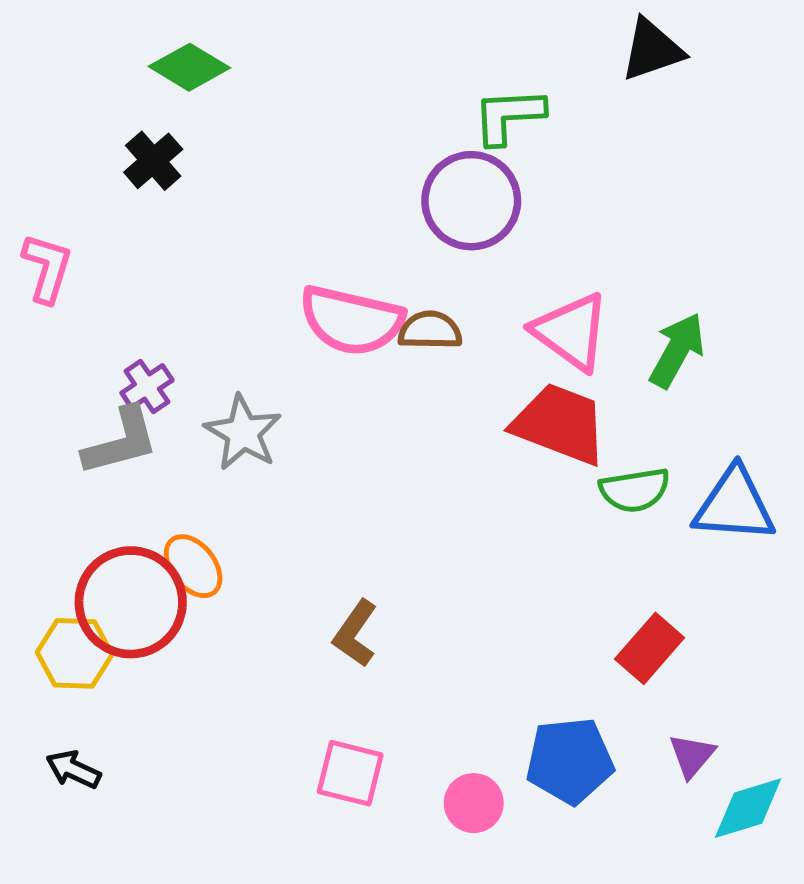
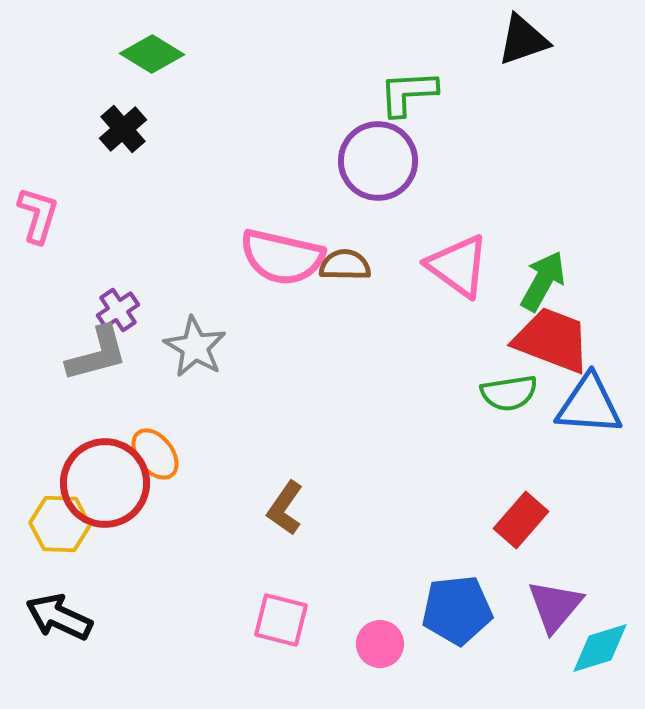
red trapezoid: (560, 424) -> (552, 340), moved
purple triangle: (692, 756) -> (555, 606), size x1.5
black arrow: (73, 769) -> (59, 617), size x1.5

